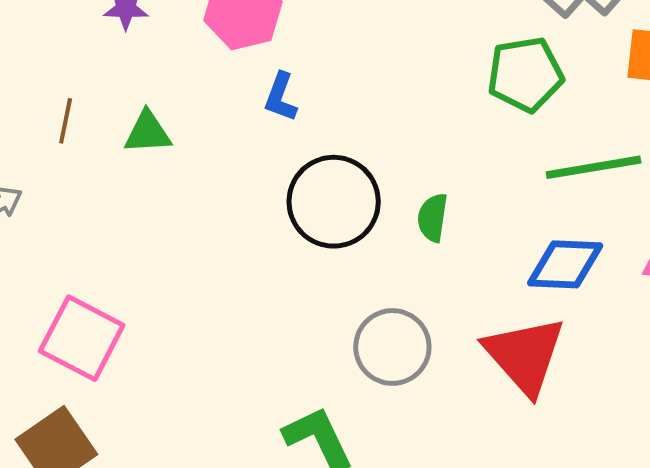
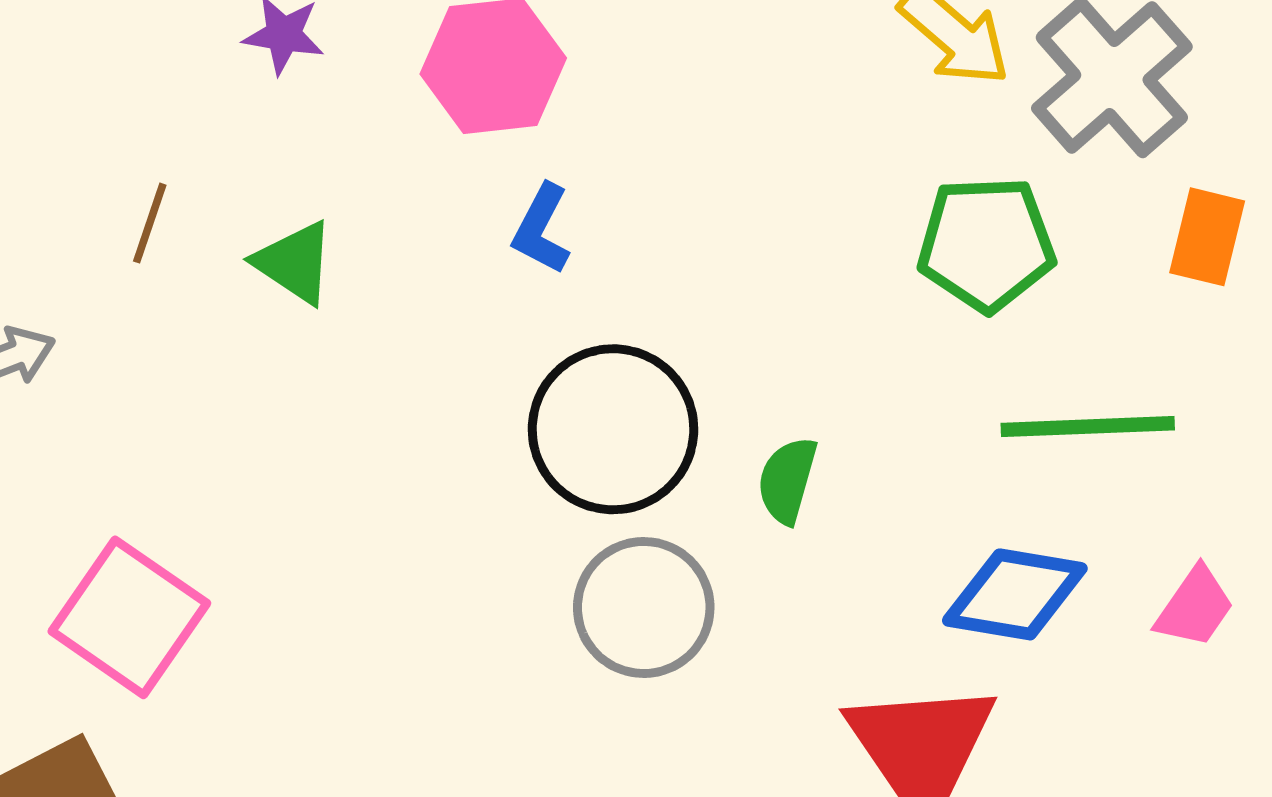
green triangle: (148, 132) -> (295, 263), turned 30
gray circle: (392, 347) -> (644, 607), moved

